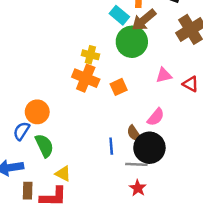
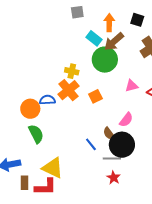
orange cross: (86, 78) -> (68, 90), turned 30
orange circle: (37, 112) -> (30, 109), moved
blue semicircle: (22, 131) -> (47, 100), moved, turned 56
green semicircle: (44, 146) -> (36, 134), moved
blue line: (111, 146) -> (91, 144), turned -32
yellow triangle: (63, 174) -> (53, 168), size x1.6

